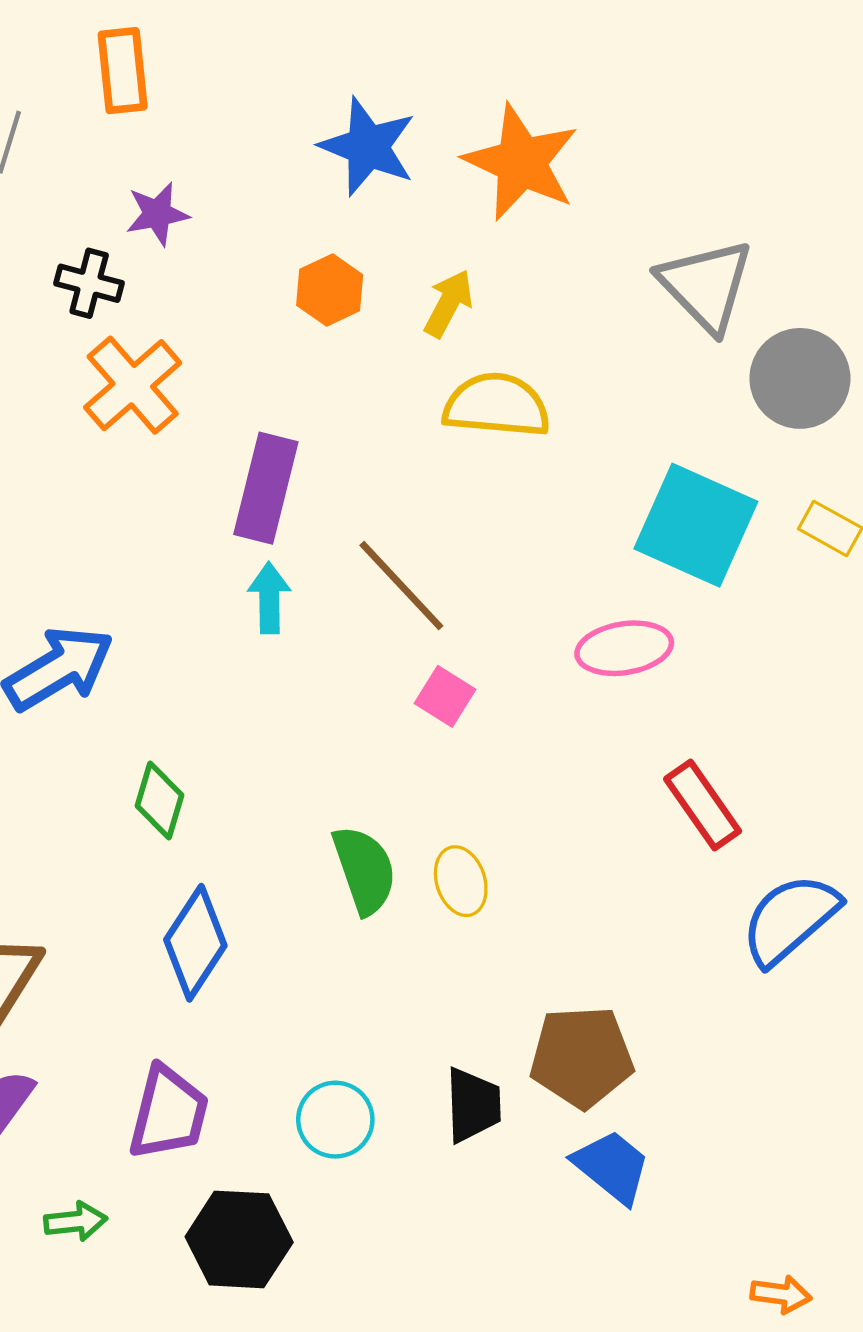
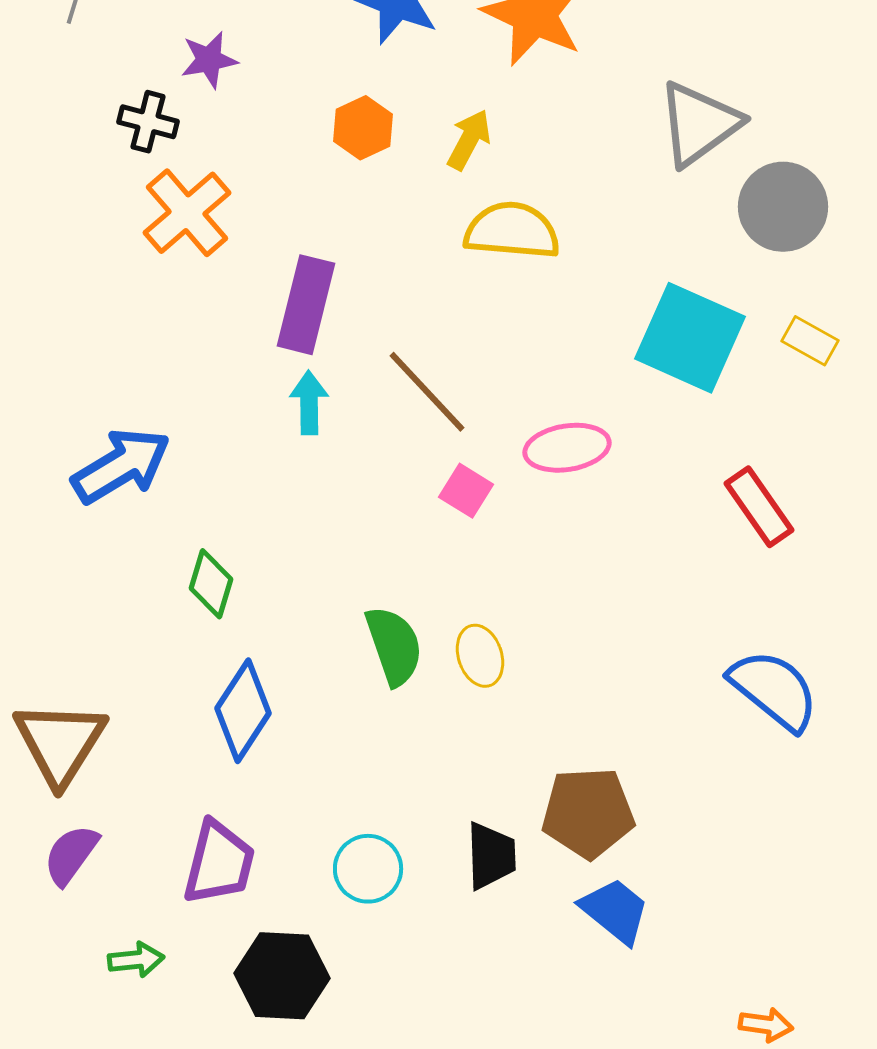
gray triangle: (706, 285) -> (699, 124), turned 38
pink ellipse: (624, 648) -> (567, 448), moved
red rectangle: (703, 805) -> (759, 507), moved
blue semicircle: (790, 919) -> (774, 690), turned 80

